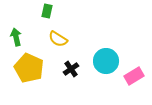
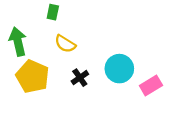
green arrow: (16, 37) -> (18, 42), size x1.4

